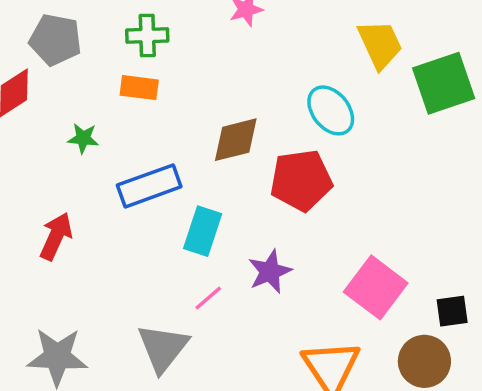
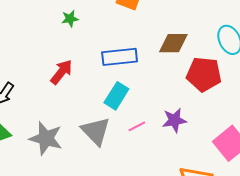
green star: (83, 138) -> (70, 19), moved, turned -30
cyan rectangle: (203, 231) -> (116, 96), moved
gray triangle: (163, 348) -> (96, 131), moved, turned -36

